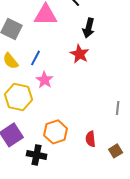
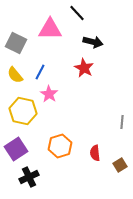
black arrow: (89, 28) -> (93, 42), turned -90
black cross: (37, 155) -> (29, 177), moved, turned -36

